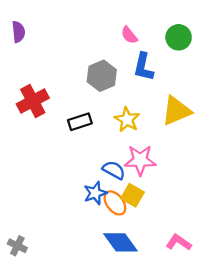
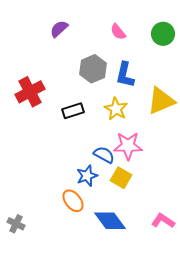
purple semicircle: (18, 32) -> (59, 29), moved, turned -126
blue L-shape: (143, 67) -> (125, 75), moved
orange ellipse: (115, 203) -> (73, 201), moved

